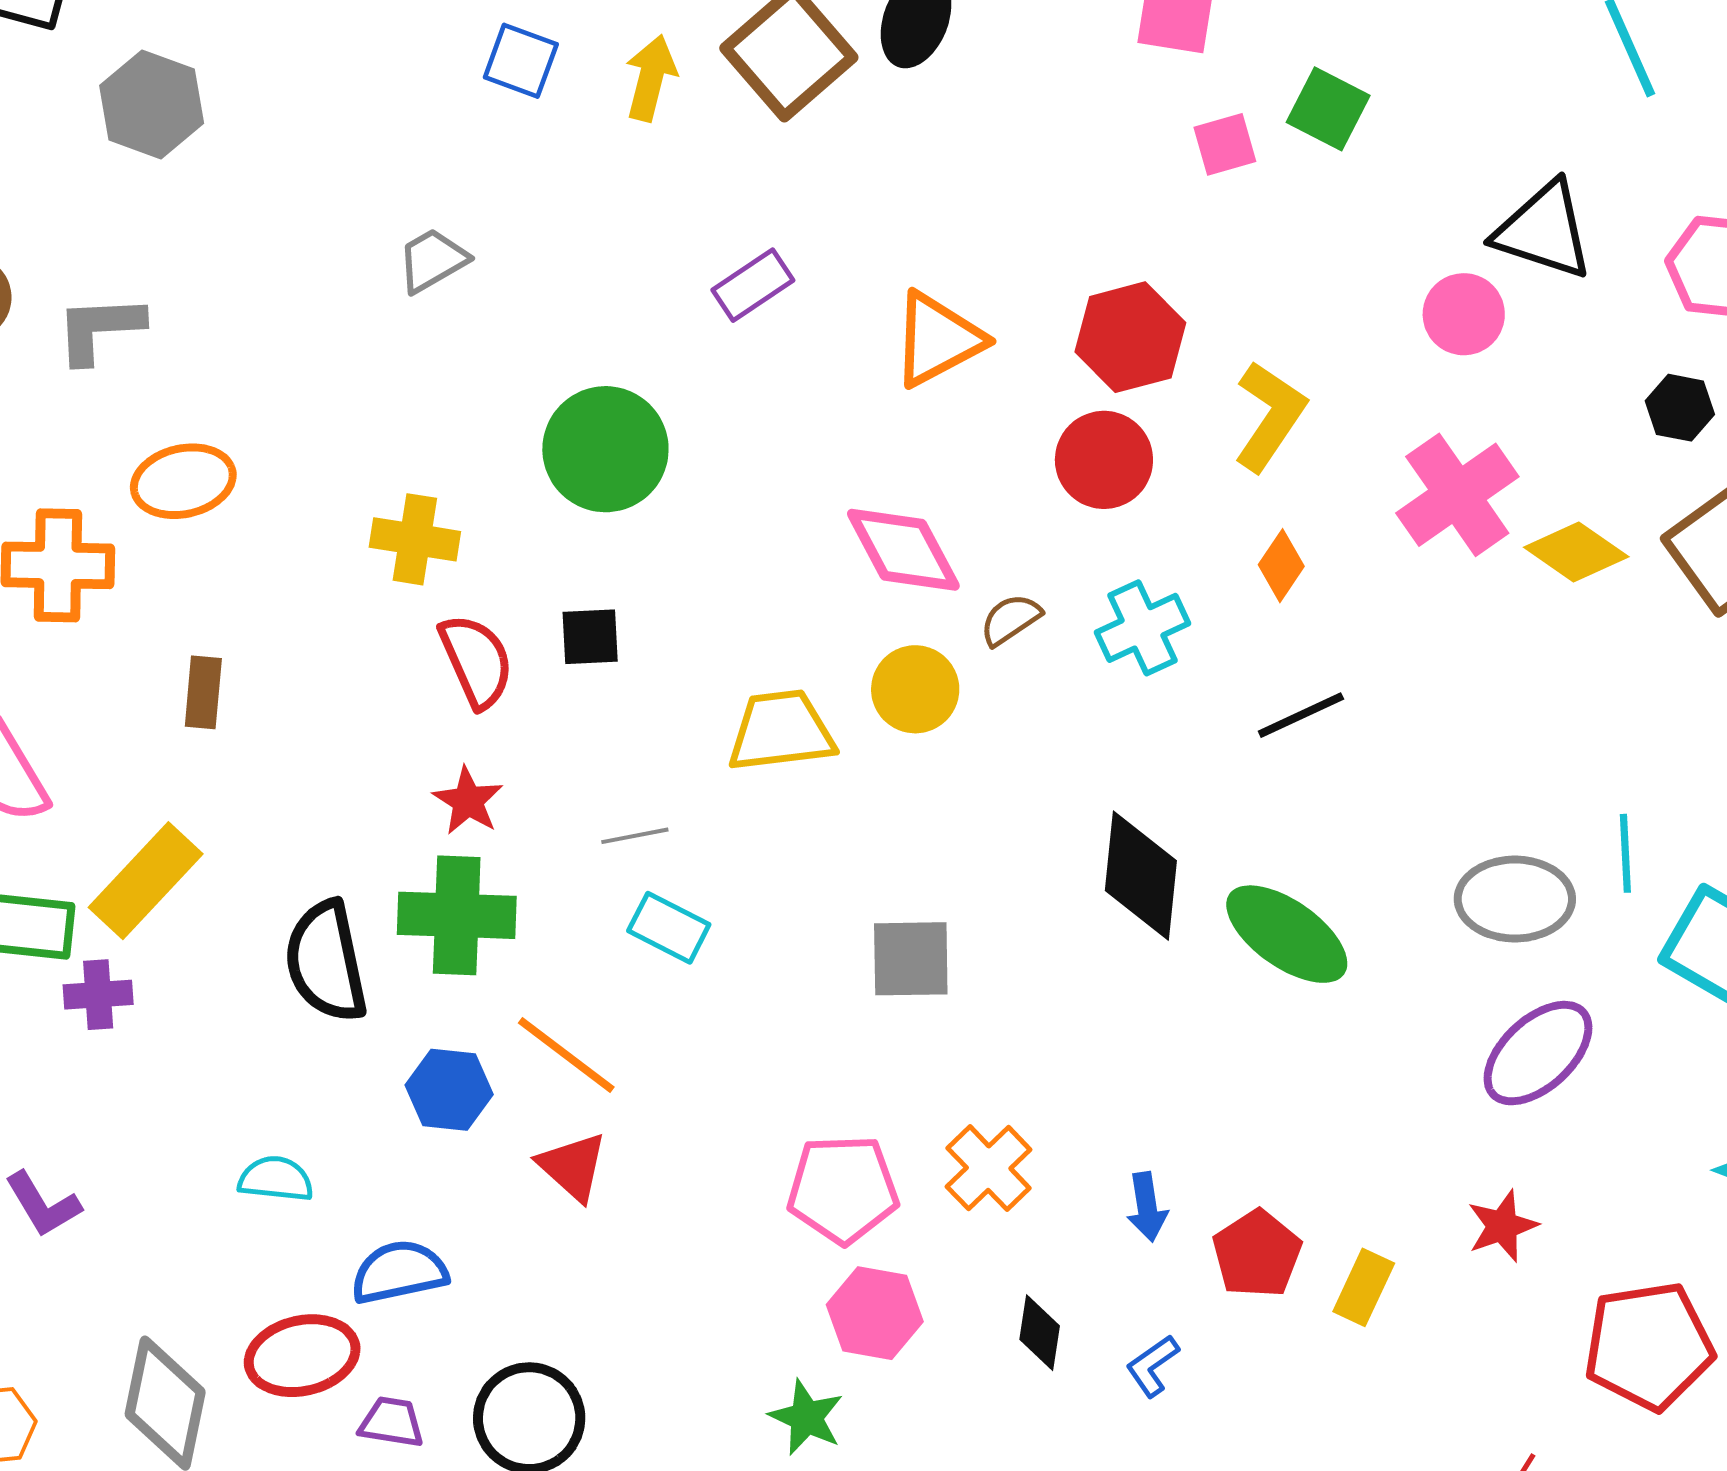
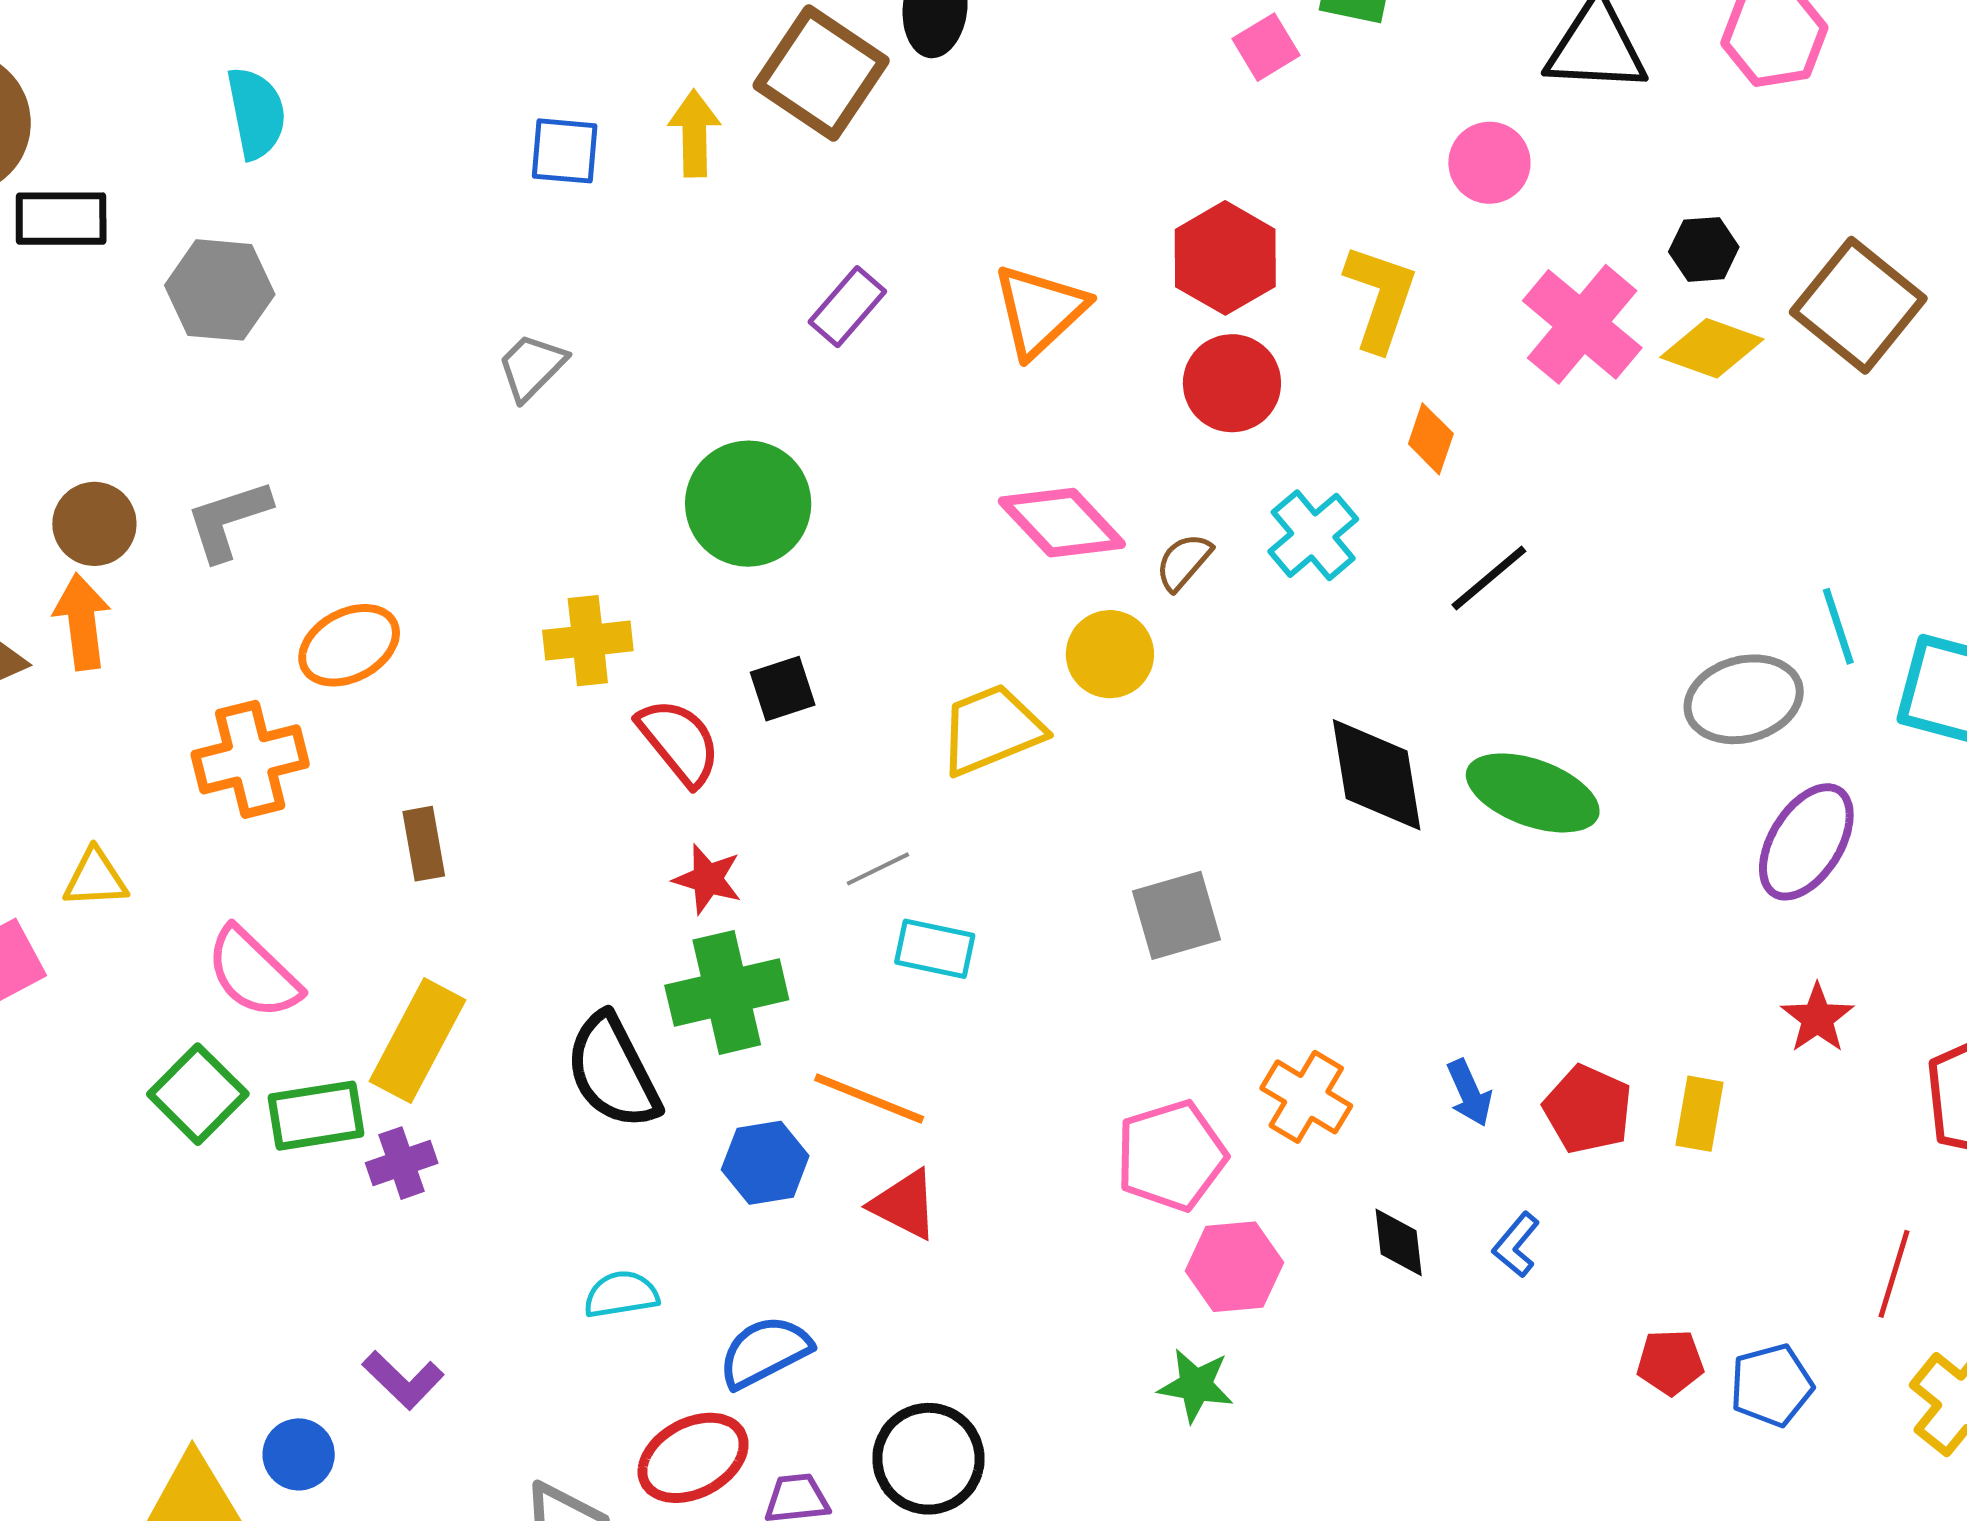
pink circle: (1464, 314) -> (1489, 163), moved
black hexagon: (1680, 408) -> (1704, 249), moved

